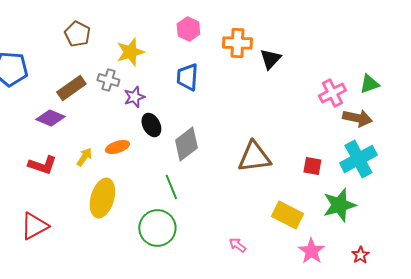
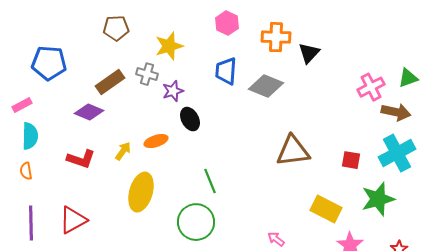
brown pentagon: (77, 34) -> (116, 28), turned -30
gray diamond: (186, 144) -> (266, 86), moved, turned 60

